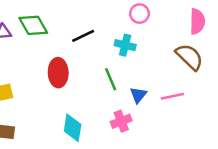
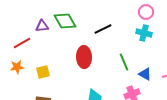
cyan cross: (125, 45) -> (144, 33), moved
blue triangle: (138, 95) -> (145, 74), turned -40

